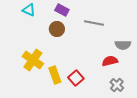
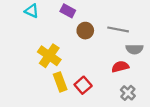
gray line: (94, 23) -> (118, 29), moved
brown circle: (57, 29) -> (85, 31), moved
yellow cross: (33, 60) -> (49, 56), moved

